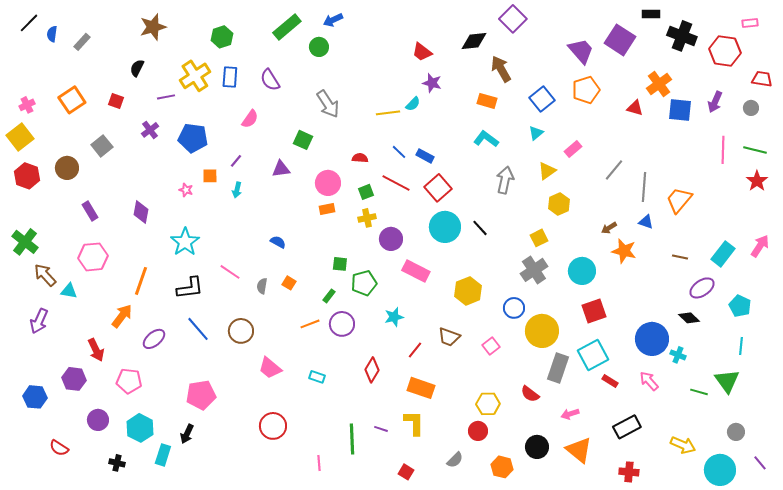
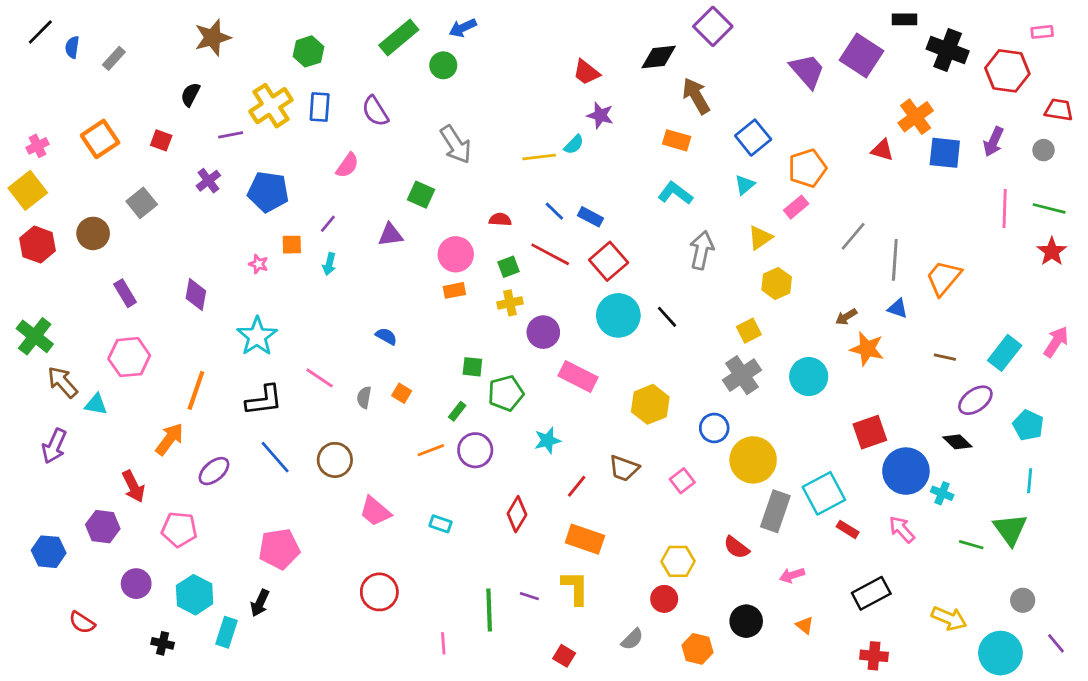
orange pentagon: (586, 90) -> (807, 168), moved
red square: (594, 311) -> (870, 432), moved
orange triangle: (579, 450) -> (805, 625), size x0.5

